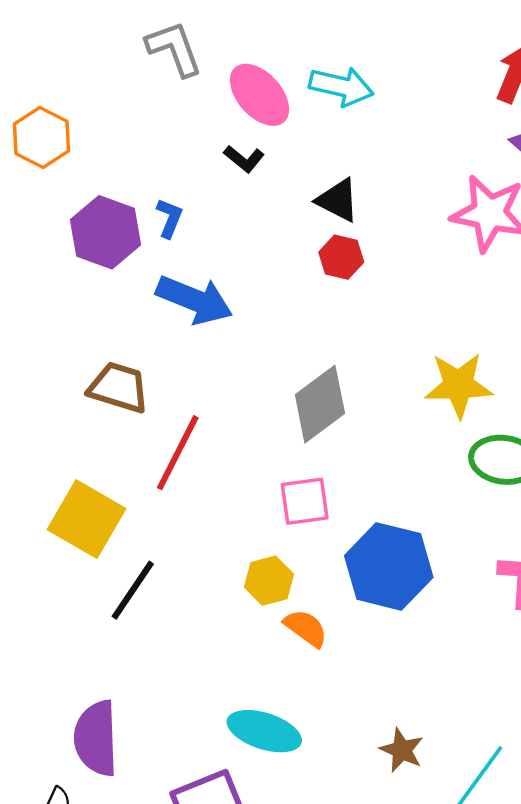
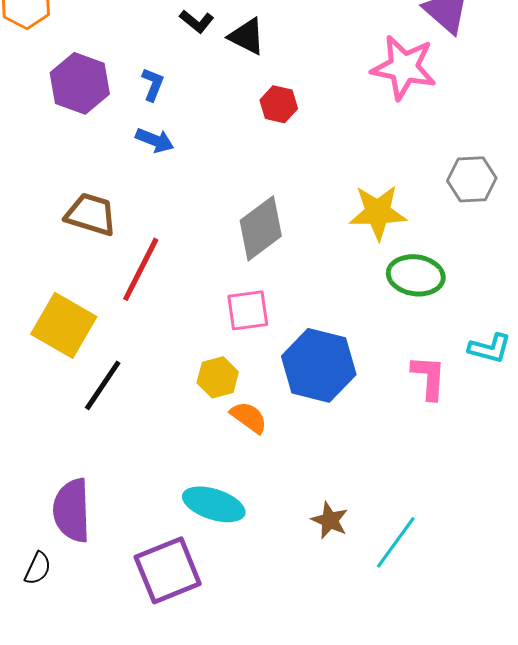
black triangle: (338, 200) -> (247, 36), moved
blue L-shape: (169, 218) -> (153, 84), moved
blue arrow: (194, 300) -> (155, 140), size x0.6

